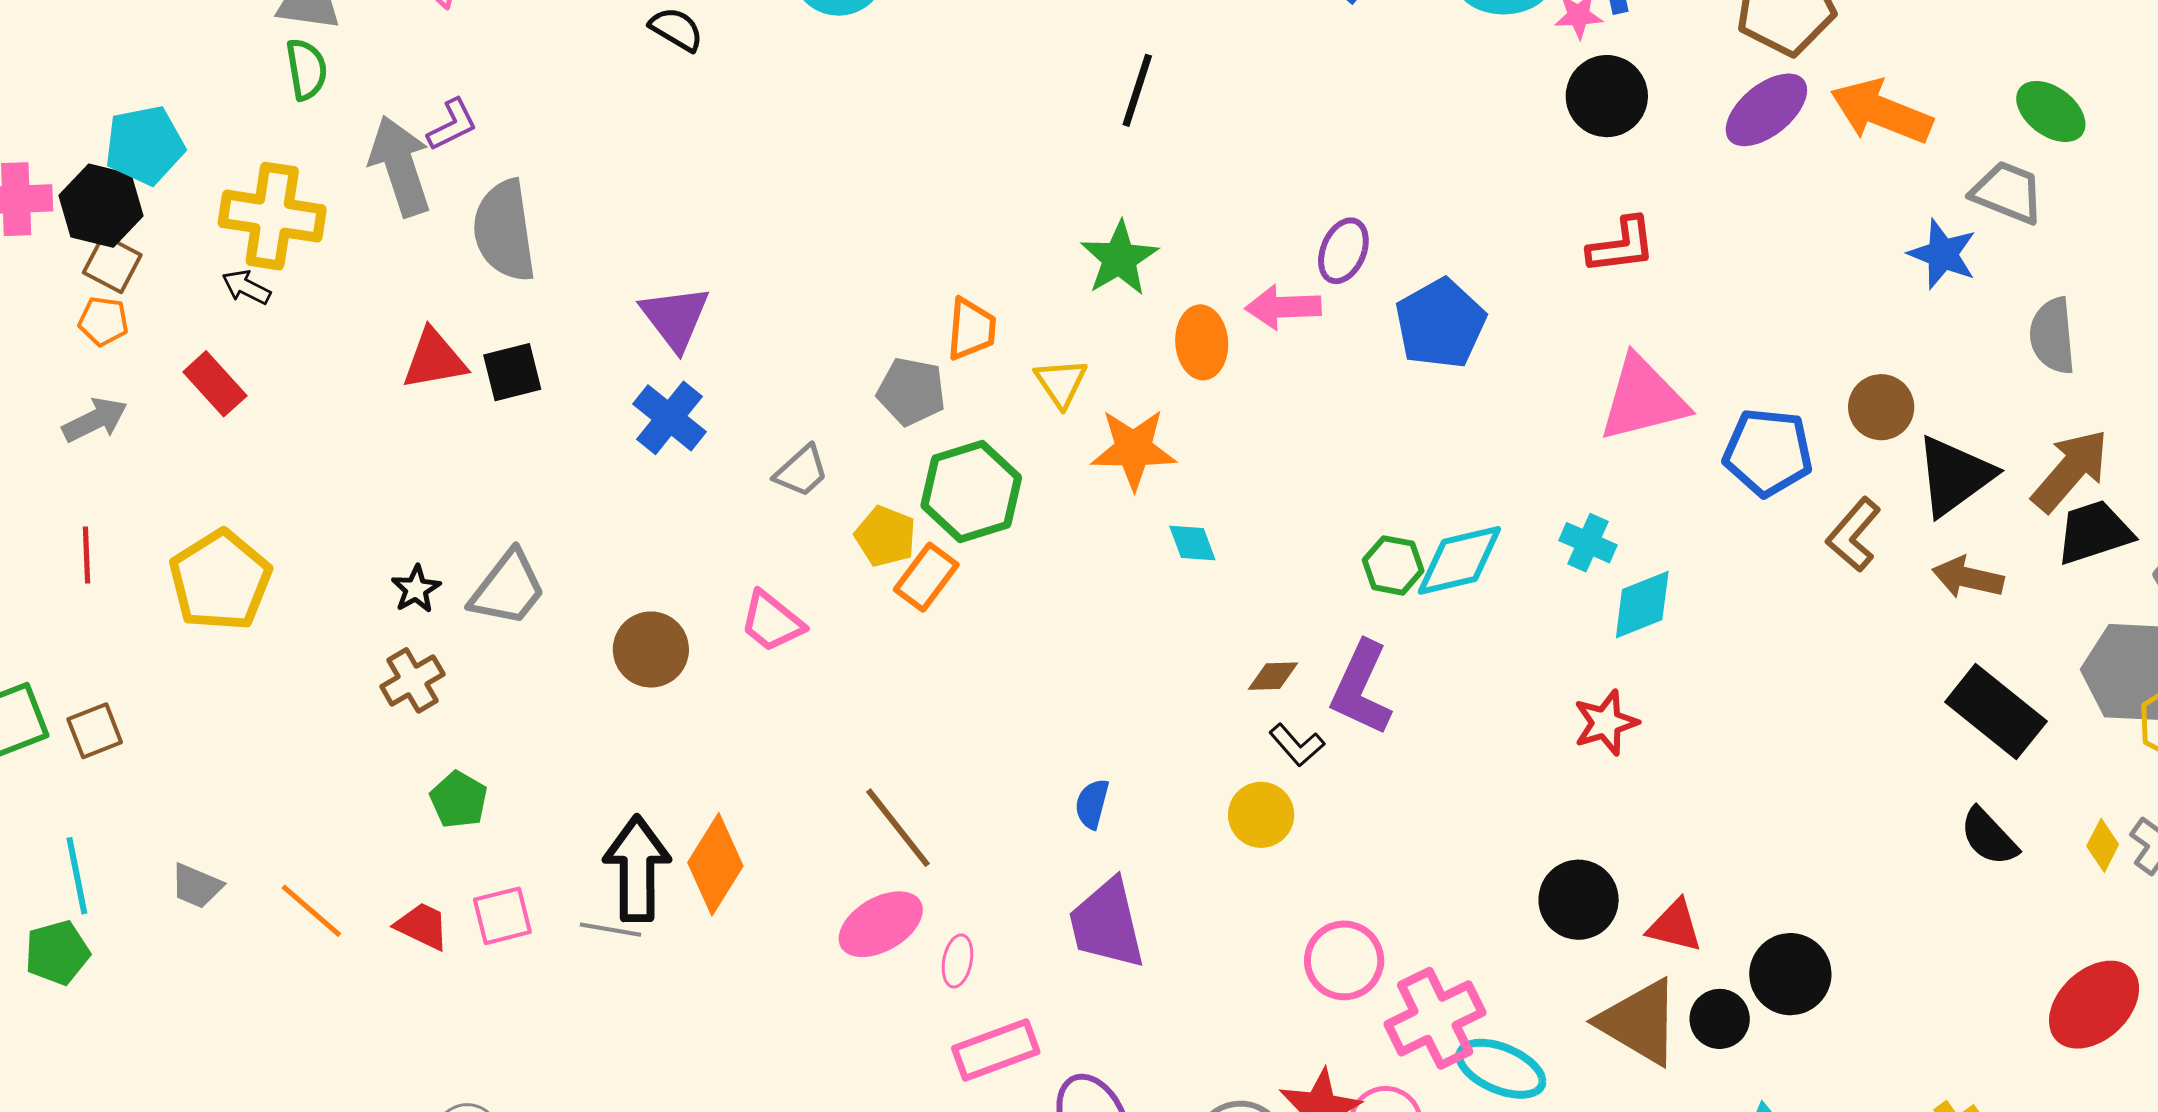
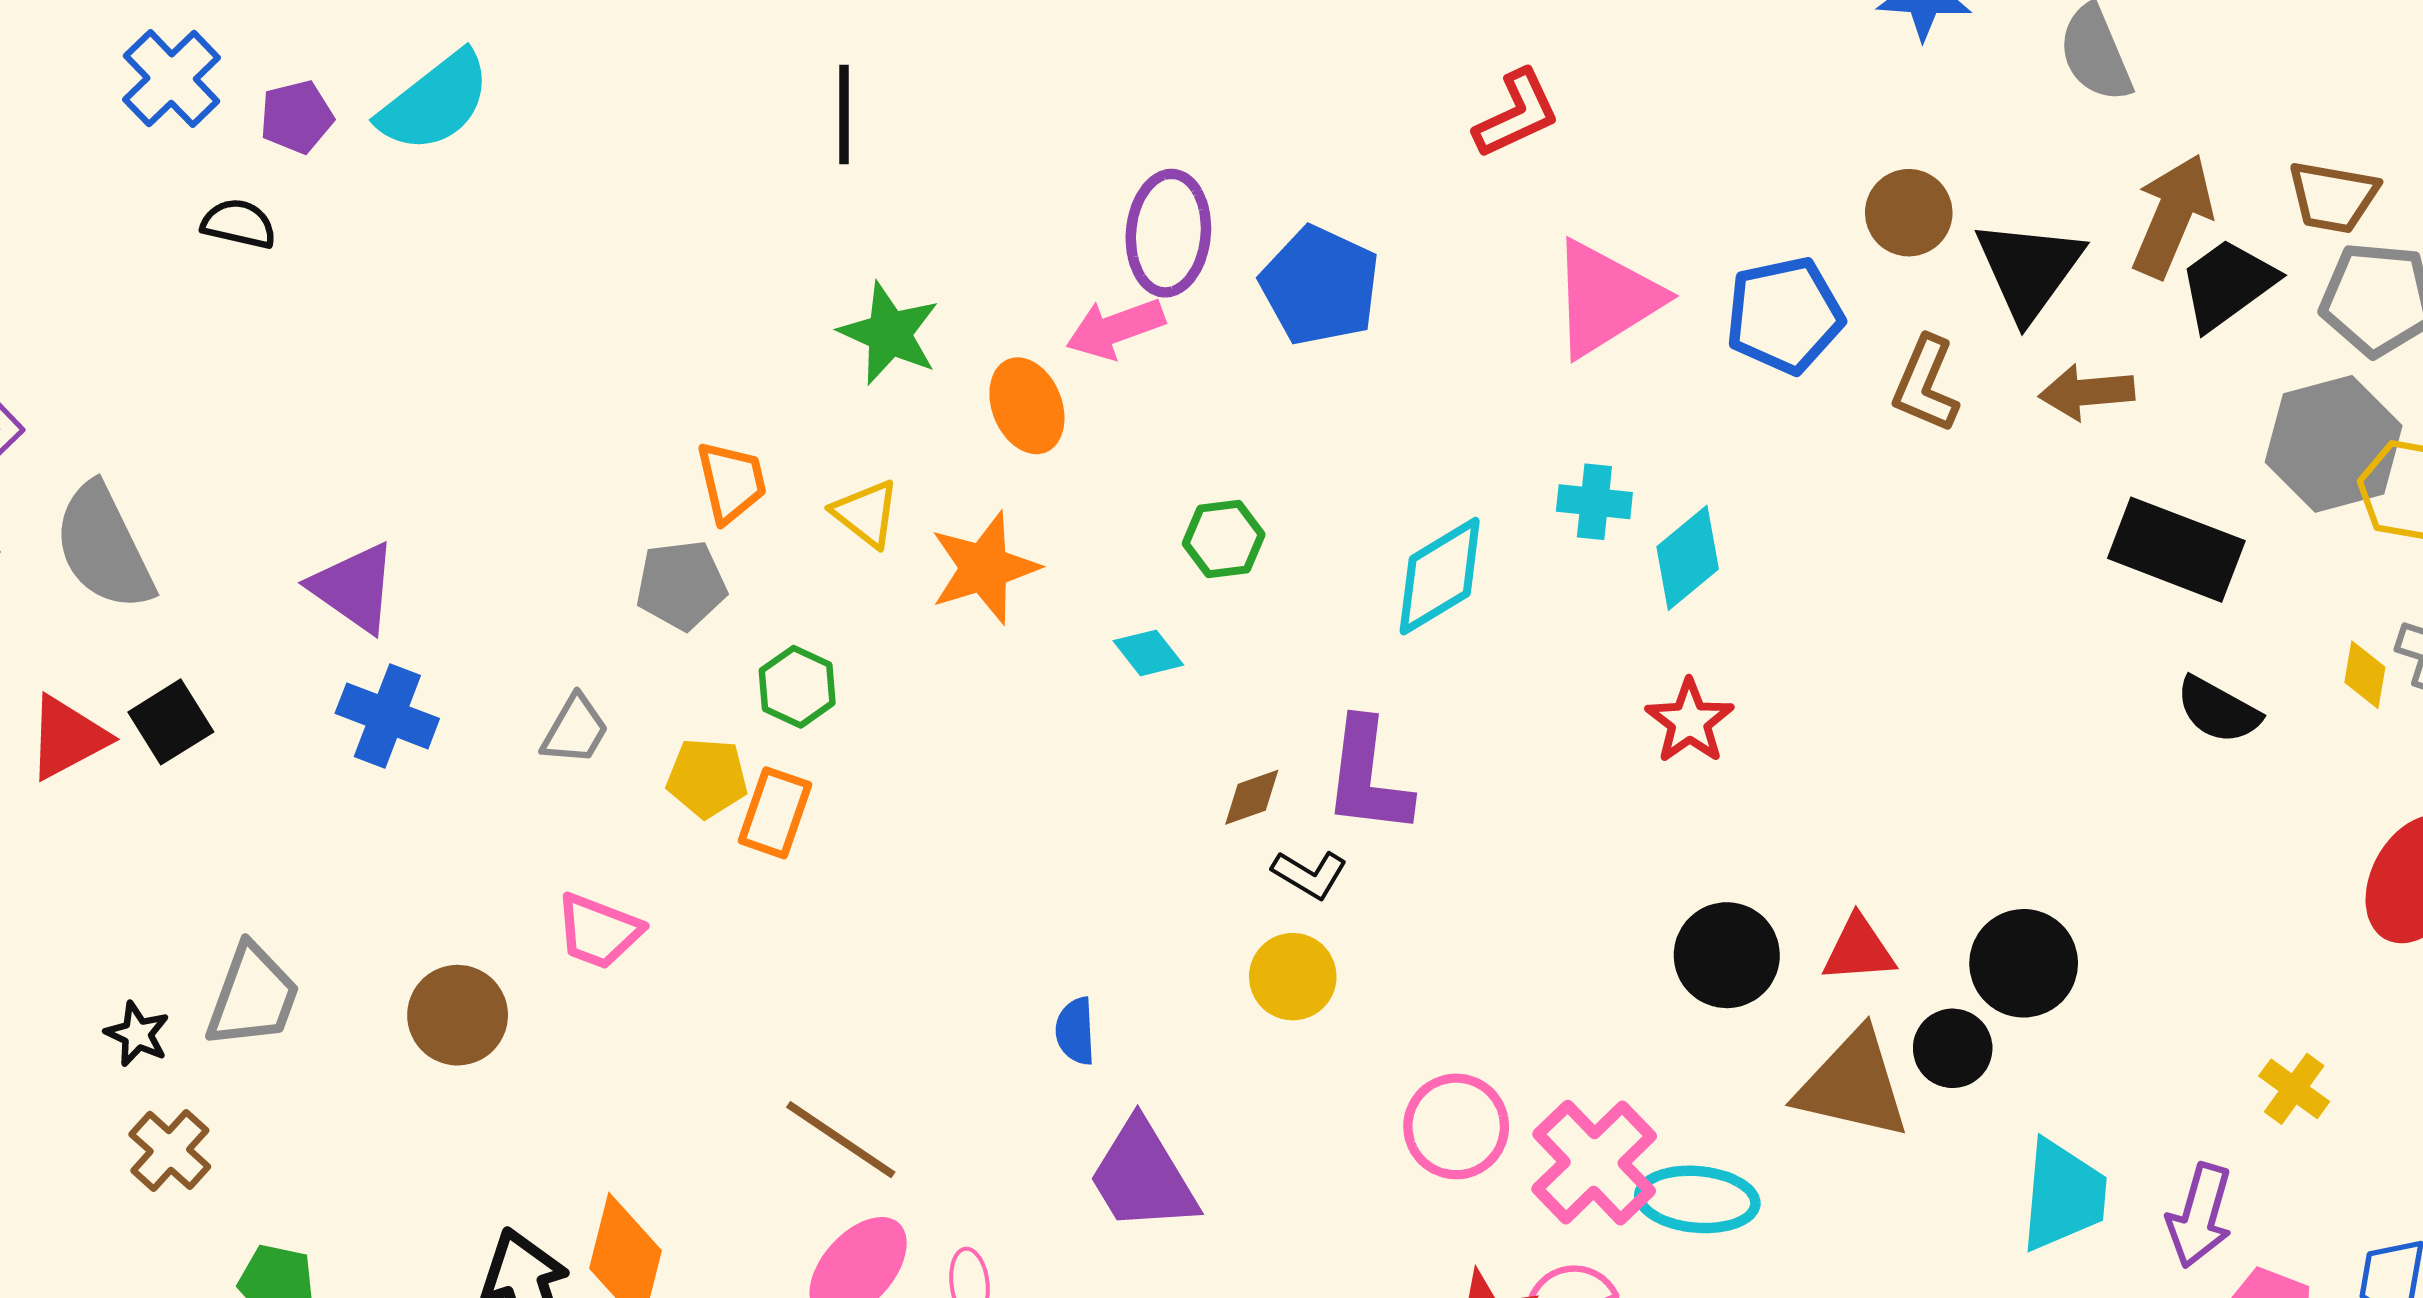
purple ellipse: (1343, 251) -> (1168, 233), size x1.4
green hexagon: (971, 491) -> (797, 687), size x0.6
cyan diamond: (1192, 543) -> (1148, 653), moved
green hexagon: (1393, 565) -> (1224, 539), moved

